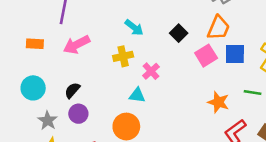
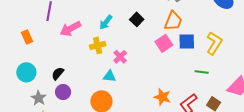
cyan arrow: (134, 28) -> (106, 22), turned 91
black square: (179, 33) -> (137, 19), moved
orange rectangle: (35, 44) -> (27, 37), turned 64
pink arrow: (77, 45) -> (70, 29), moved
orange star: (218, 102) -> (162, 97), moved

